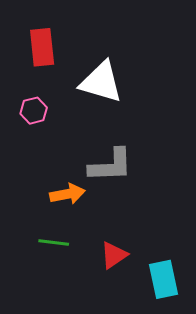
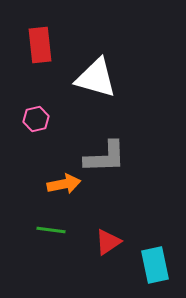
pink hexagon: (34, 111) -> (36, 119), moved

